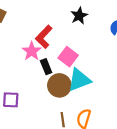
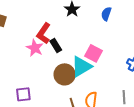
pink square: (68, 57) -> (94, 53), moved
black rectangle: (46, 67) -> (56, 46), moved

